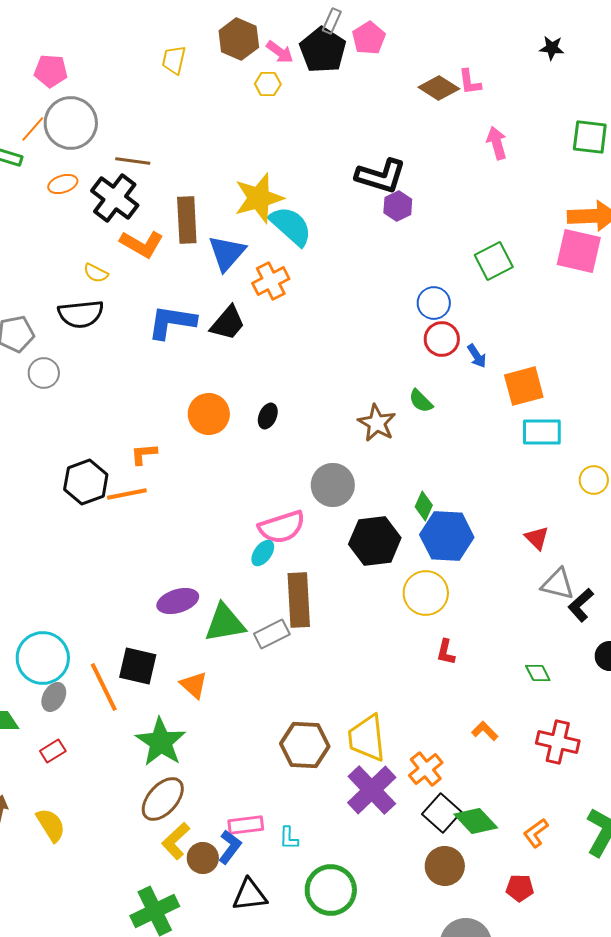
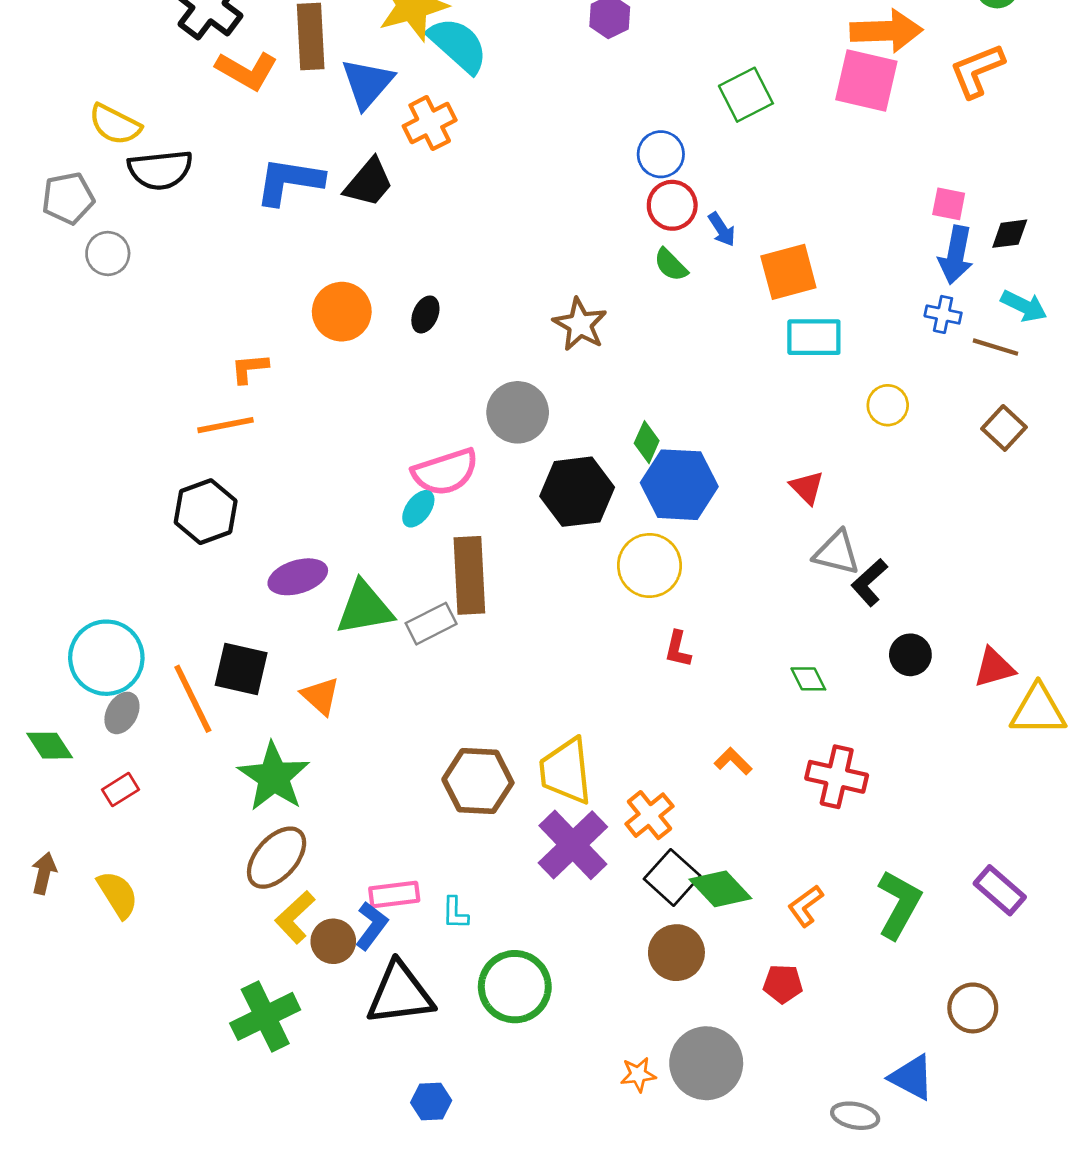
yellow semicircle: (96, 273) -> (115, 124), moved, size x1.5
green semicircle: (421, 401) -> (671, 265), moved
black hexagon: (86, 482) -> (206, 512), moved
black triangle: (250, 895) -> (400, 994), size x1.4

